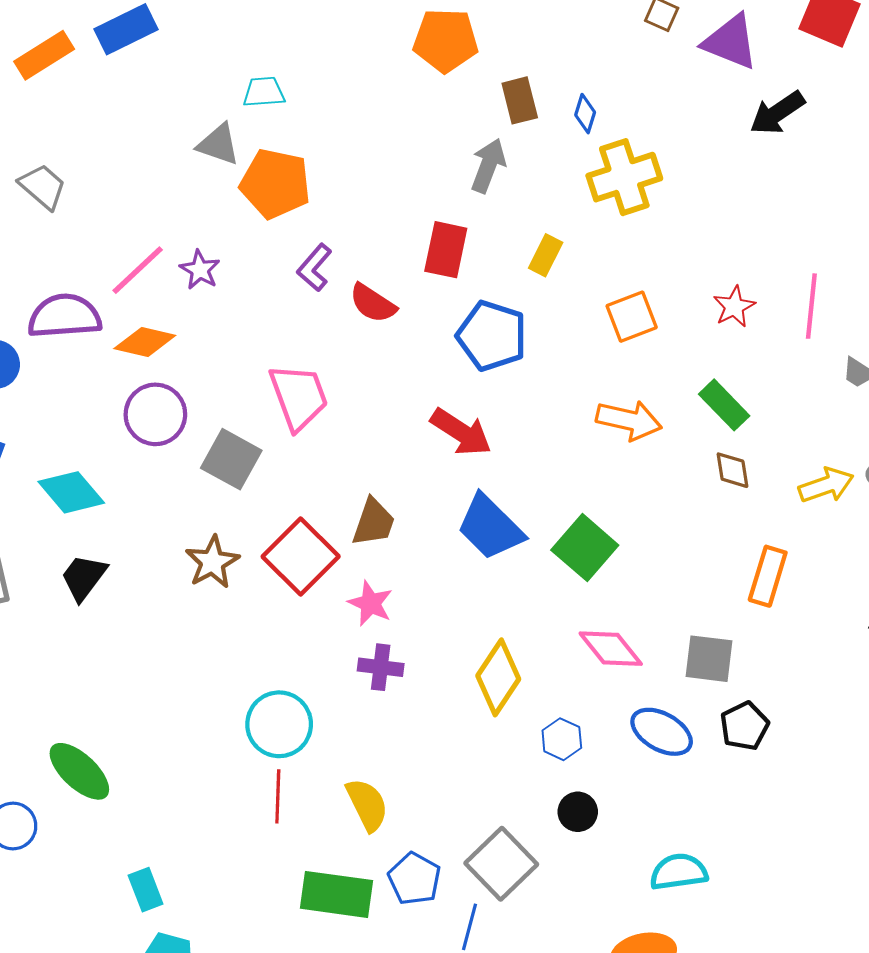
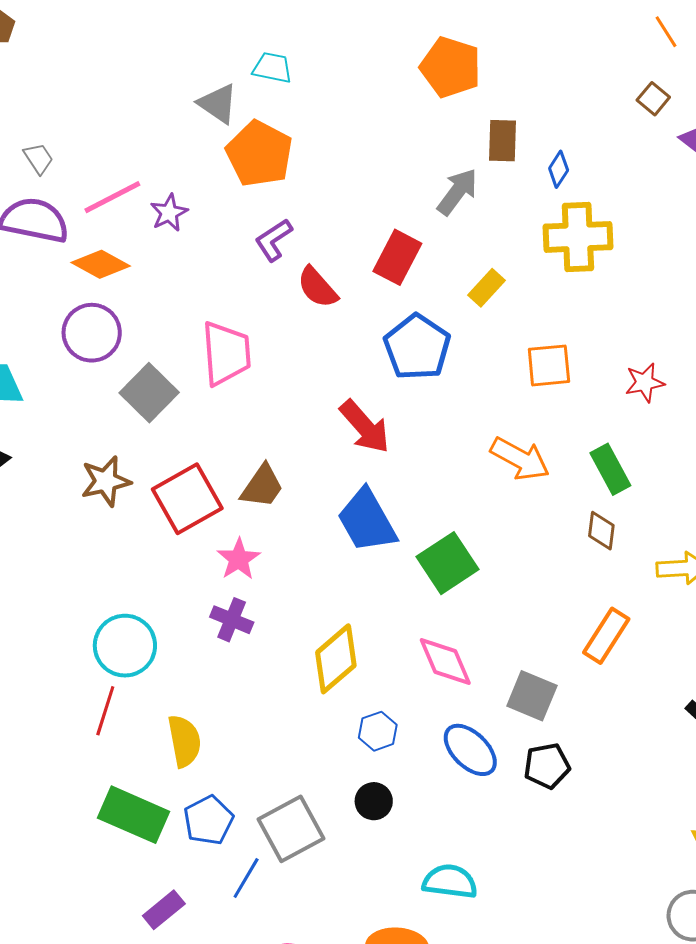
gray trapezoid: (43, 186) -> (38, 158), moved, size x0.7

